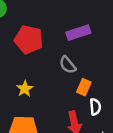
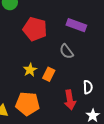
purple rectangle: (78, 33) -> (76, 25), turned 36
orange rectangle: (84, 87) -> (49, 74), moved

